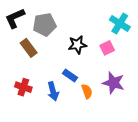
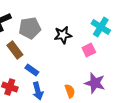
black star: (77, 45) -> (63, 35), moved
blue rectangle: (70, 75) -> (32, 70), moved

